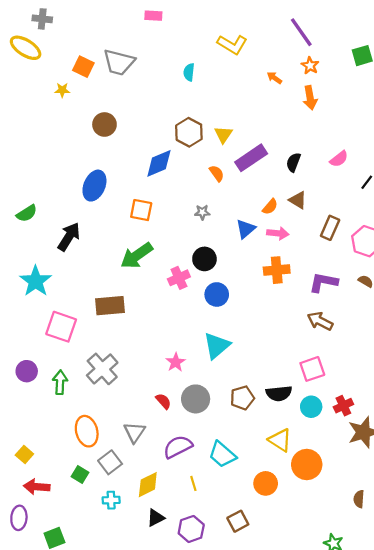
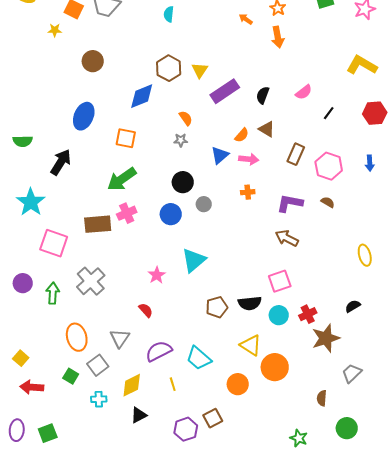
orange semicircle: (217, 173) -> (186, 118), moved
green semicircle: (27, 213) -> (23, 141), turned 30
orange cross: (277, 270) -> (248, 192), size x0.6
pink cross: (179, 278) -> (127, 213), moved
blue circle: (217, 294) -> (171, 214), moved
gray circle: (196, 399) -> (204, 204), moved, size x0.6
purple ellipse: (19, 518) -> (17, 430), moved
purple hexagon: (191, 529) -> (186, 429), moved

